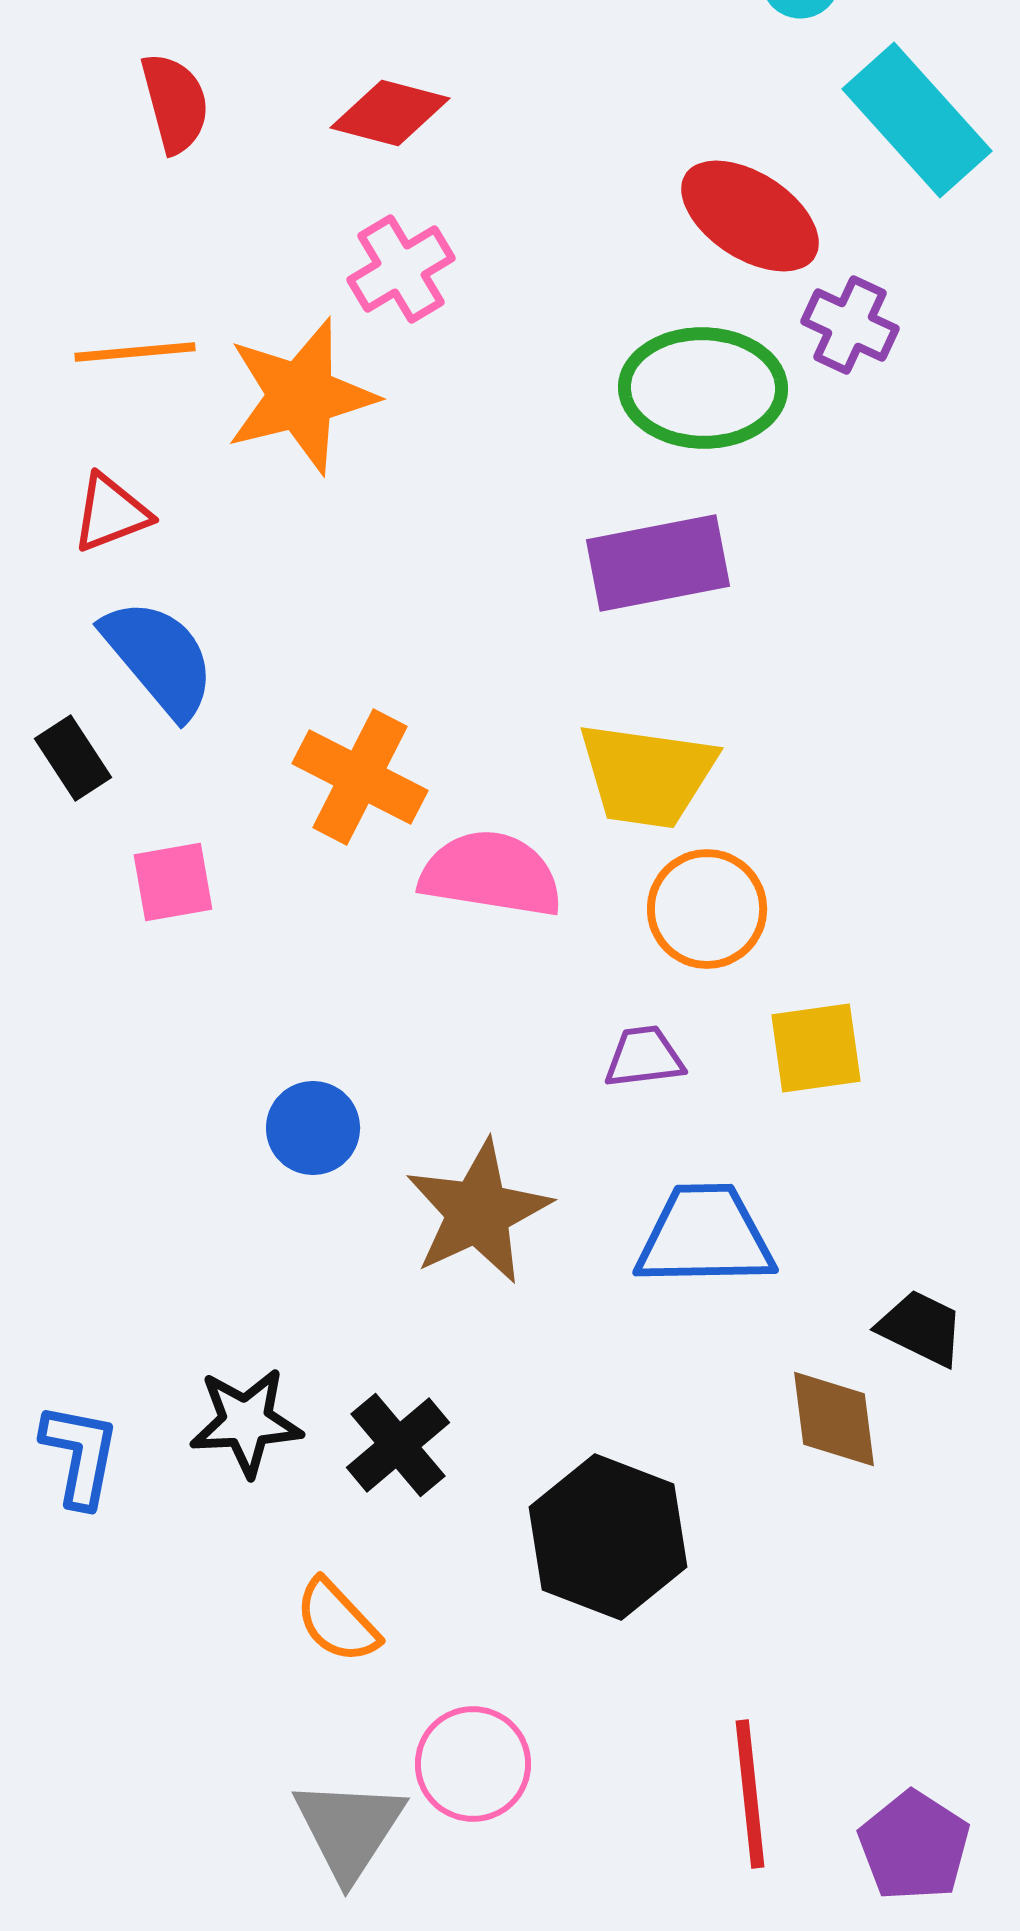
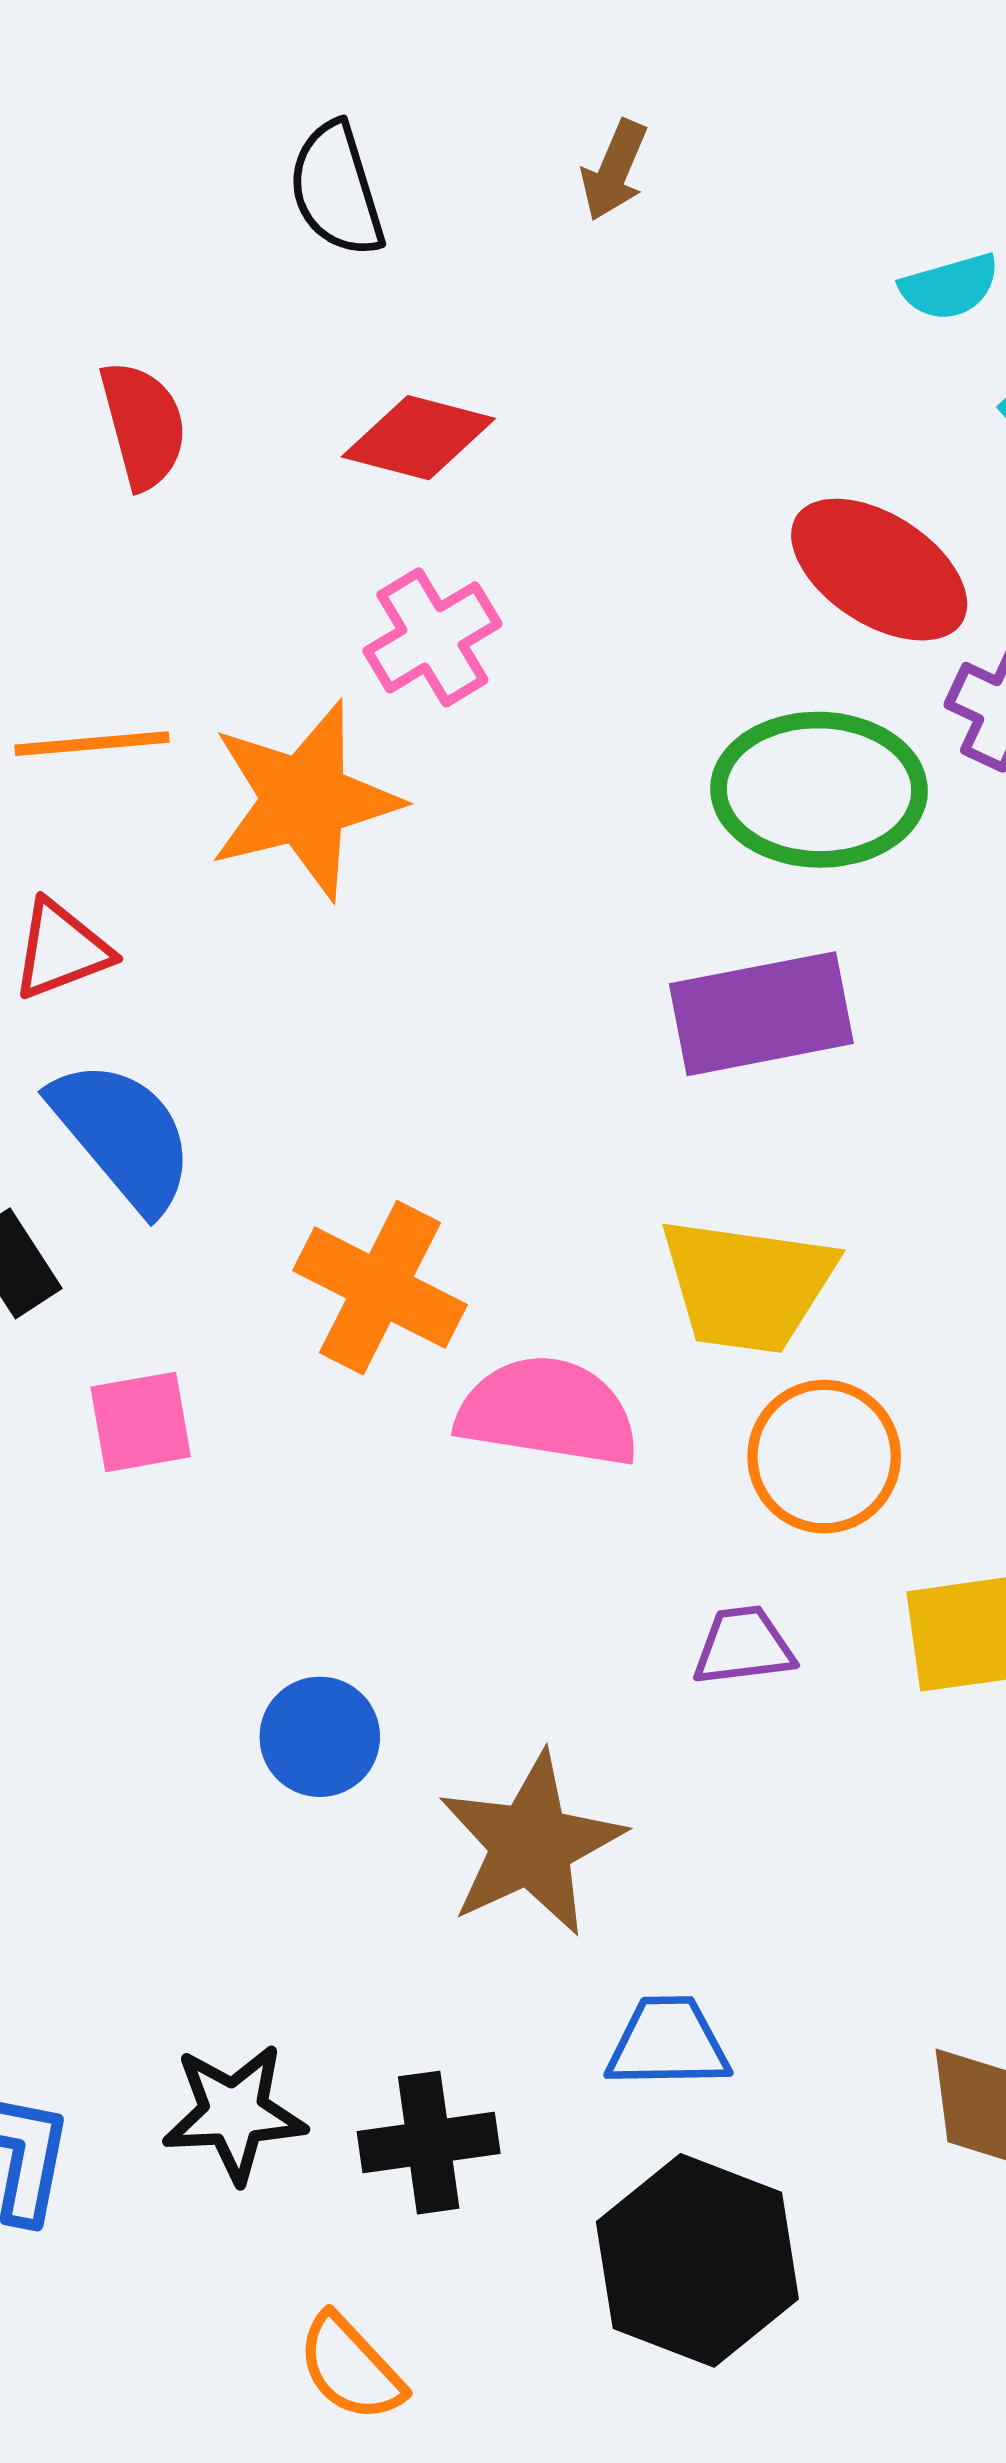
blue trapezoid: (705, 1236) -> (668, 2043), moved, size x0.7
black cross: (398, 1445) -> (429, 2143), turned 32

